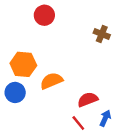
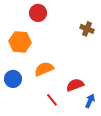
orange hexagon: (23, 64) -> (20, 42), moved
red line: (78, 123) -> (52, 100), moved

